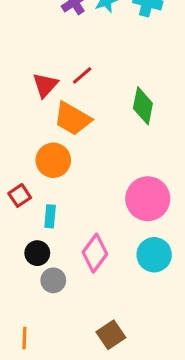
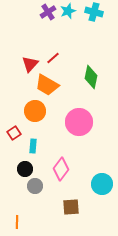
pink circle: (148, 199) -> (79, 122), moved
cyan circle: (154, 255) -> (102, 184), moved
brown square: (111, 335) -> (71, 207), moved, turned 30

